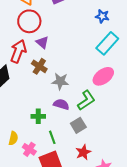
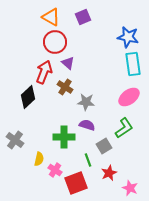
blue star: (102, 16) -> (128, 37), size x1.5
cyan rectangle: (107, 43) -> (133, 64), turned -50
green L-shape: (86, 100) -> (124, 128), moved
green cross: (38, 116) -> (64, 137), size x1.5
green line: (52, 137) -> (88, 160), moved

